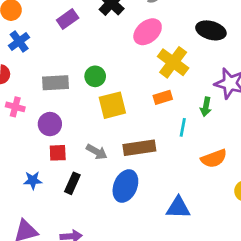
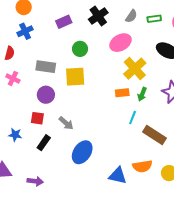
green circle: (95, 76) -> (80, 49), moved
yellow square: (112, 105) -> (75, 77), moved
green arrow: (206, 107) -> (142, 94), moved
purple circle: (50, 124) -> (46, 95), moved
brown rectangle: (139, 148) -> (154, 135), moved, turned 30
orange semicircle: (214, 158) -> (142, 166), moved

